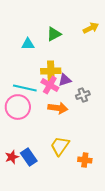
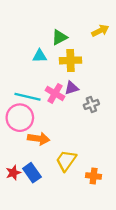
cyan triangle: (28, 44) -> (40, 56), moved
yellow cross: (51, 71) -> (70, 60), moved
orange arrow: (58, 108) -> (39, 139), moved

